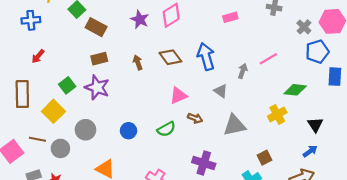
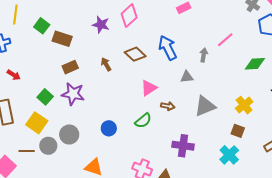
red arrow: (38, 56) -> (14, 75), turned -88
gray triangle: (221, 91) -> (187, 77), turned -32
yellow cross: (277, 114) -> (244, 105), moved
gray circle: (60, 148) -> (48, 146), moved
brown square: (264, 158) -> (238, 131), turned -32

